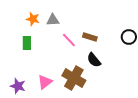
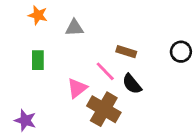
orange star: (33, 19) -> (38, 15), moved
pink line: (69, 40) -> (105, 71), moved
pink triangle: (45, 82) -> (77, 88), moved

